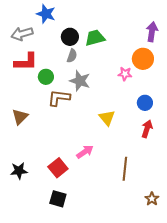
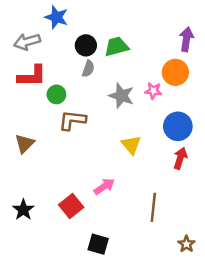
gray star: (80, 81) -> (121, 96), moved
blue circle: (145, 103) -> (178, 126), size x1.5
black star: (19, 171) -> (23, 210), turned -30
black square: (58, 199) -> (98, 244), moved

